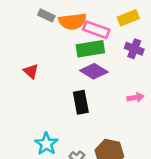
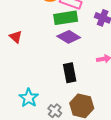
black rectangle: (81, 102) -> (70, 73), moved

